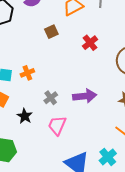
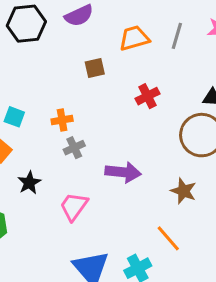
orange cross: (27, 73) -> (62, 120), moved
gray cross: (51, 98) -> (74, 148), moved

